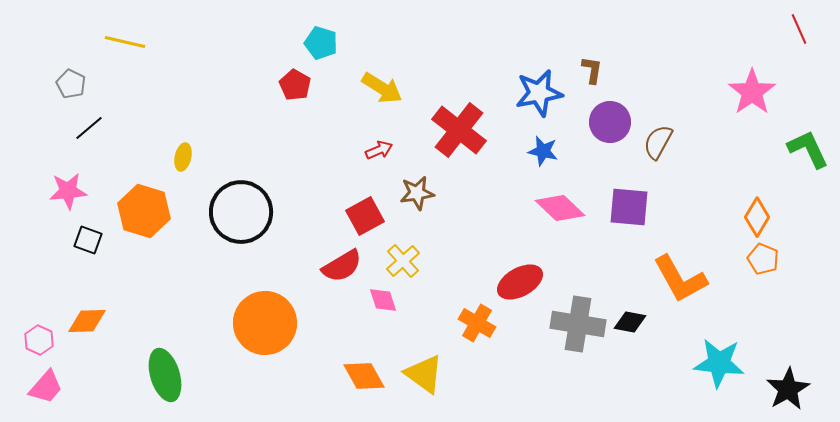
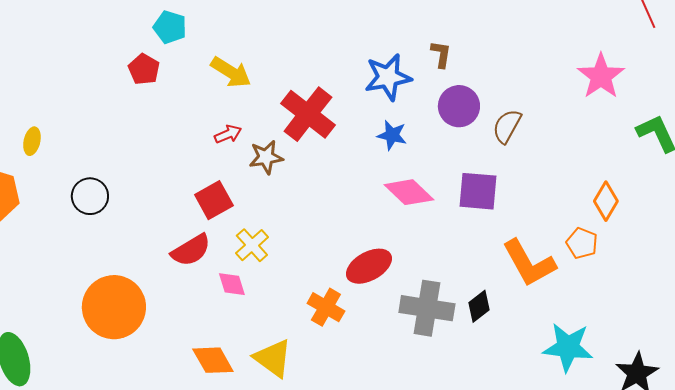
brown star: (417, 193) -> (266, 157), moved
black circle: (241, 212) -> (90, 196), size x0.6
orange pentagon: (763, 259) -> (582, 243), moved
black diamond: (630, 322) -> (479, 306), turned -48

